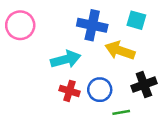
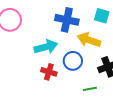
blue circle: (100, 90) -> (73, 61), moved

